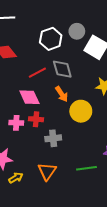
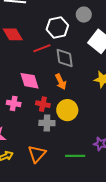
gray circle: (77, 31) -> (84, 15), moved
red line: (37, 73) -> (42, 48), moved
yellow circle: (81, 111) -> (67, 110), moved
red cross: (36, 119) -> (43, 104), moved

